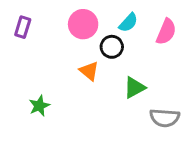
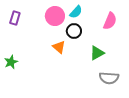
cyan semicircle: (128, 23) -> (76, 12), moved
green triangle: (134, 88) -> (97, 53), moved
green star: (39, 106) -> (11, 62), moved

